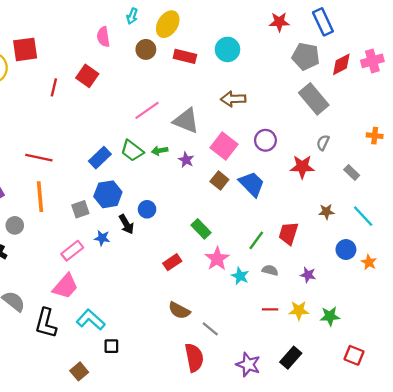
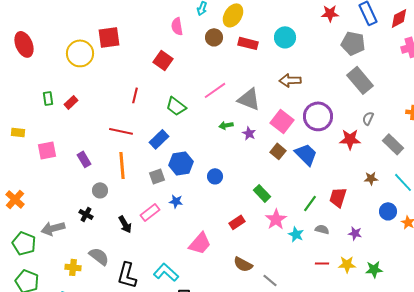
red diamond: (341, 64) -> (399, 18), moved
red line: (54, 87) -> (135, 95), moved
purple circle: (265, 140) -> (318, 116), size x1.5
green trapezoid: (132, 151) -> (176, 106), moved
blue rectangle: (100, 158) -> (159, 139), moved
gray rectangle: (352, 172) -> (393, 144), size x1.5
black arrow: (126, 224) -> (125, 224), moved
pink trapezoid: (65, 286) -> (200, 243), moved

